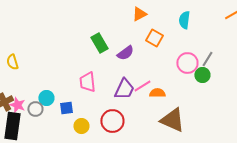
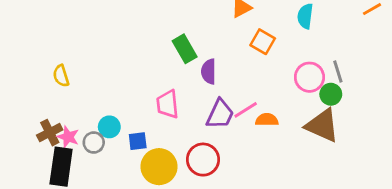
purple semicircle: (125, 53) -> (209, 72), moved, turned 126
gray line: (207, 59) -> (338, 72), turned -49
brown triangle: (172, 120) -> (322, 125), moved
yellow circle: (81, 126) -> (159, 167), size x1.6

